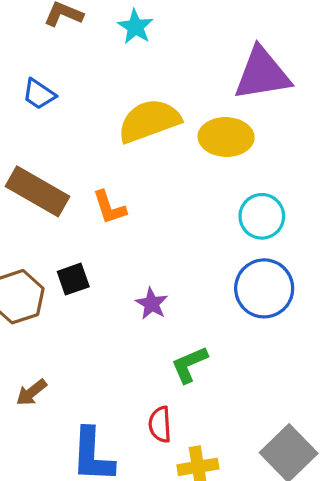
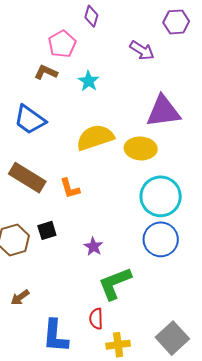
blue trapezoid: (39, 94) -> (30, 120), size x1.6
cyan circle: (262, 216) -> (161, 196), size x1.5
green L-shape: (189, 364) -> (115, 283), size x1.5

